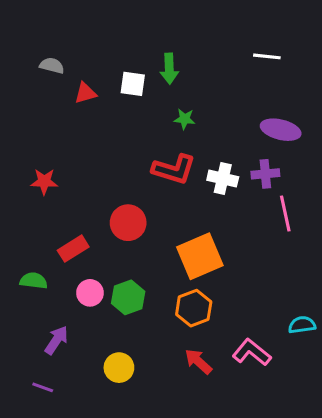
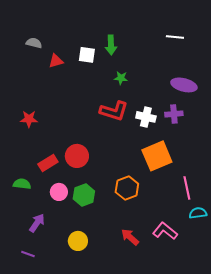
pink line: (285, 214) -> (187, 188), moved
red circle: (128, 223) -> (77, 156), moved
orange square: (200, 256) -> (157, 156), moved
orange hexagon: (194, 308) -> (127, 188), moved

